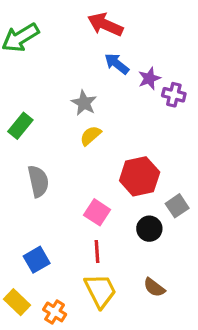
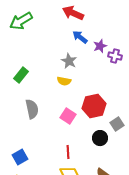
gray star: (84, 103) -> (69, 61), moved
yellow semicircle: (91, 136) -> (64, 81), turned -128
pink square: (97, 212) -> (68, 116), moved
blue square: (37, 260) -> (20, 157), moved

